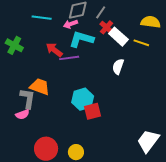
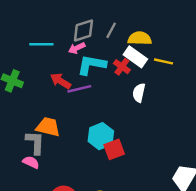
yellow semicircle: (151, 22) -> (140, 38), moved
red cross: (107, 27) -> (122, 67), moved
pink semicircle: (22, 114) -> (31, 162), turned -128

